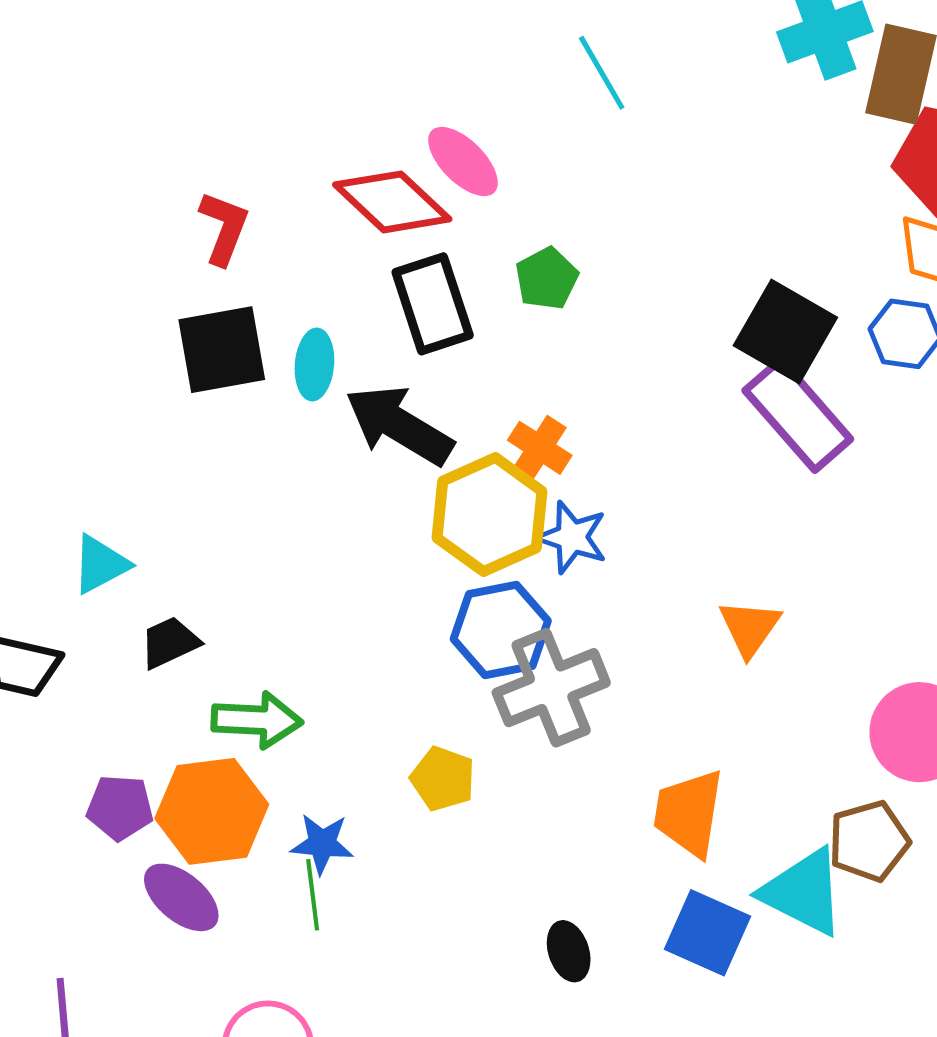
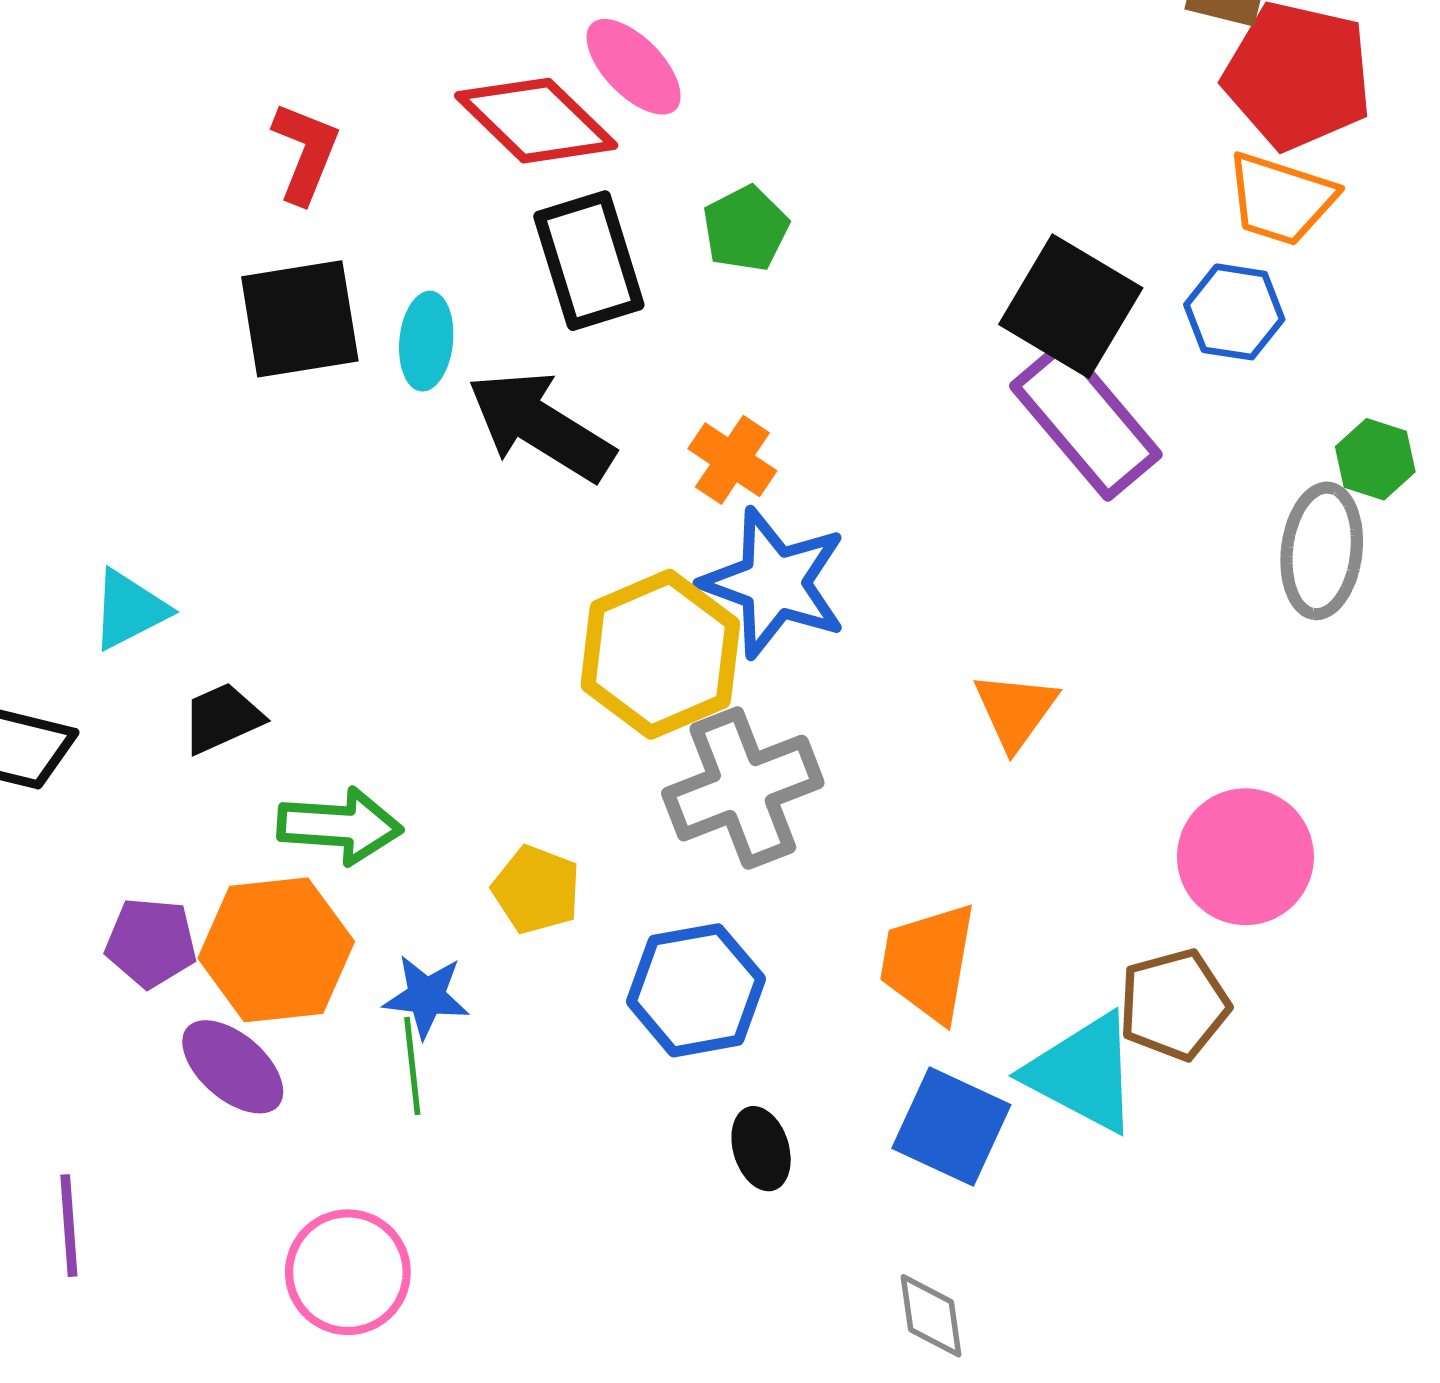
yellow hexagon: (489, 515) -> (660, 654), moved
blue star: (572, 537) -> (774, 583), size x1.5
blue hexagon: (501, 630) -> (696, 990), moved
yellow pentagon: (443, 779) -> (536, 890), moved

